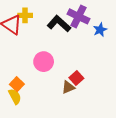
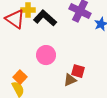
black L-shape: (59, 24) -> (45, 18), moved
red square: (76, 78) -> (78, 71), turned -32

